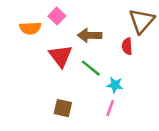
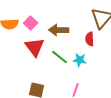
pink square: (57, 16) -> (31, 23), moved
cyan star: (115, 85) -> (80, 60), moved

